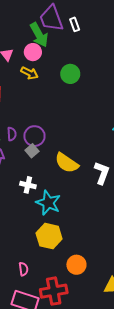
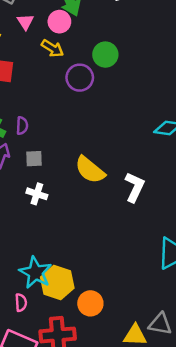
purple circle: (34, 136) -> (80, 78), moved
gray square: (32, 151) -> (34, 159), moved, turned 32
cyan star: (48, 203) -> (35, 273), moved
yellow hexagon: (49, 236) -> (57, 283), moved

